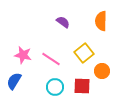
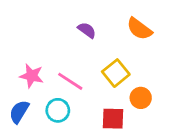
orange semicircle: (101, 21) -> (139, 29), turned -54
cyan circle: (55, 87) -> (58, 110), moved

